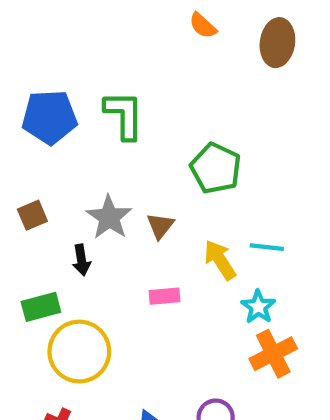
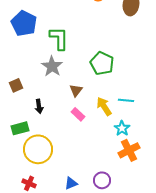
blue pentagon: (49, 117) -> (24, 23), moved, turned 30
gray star: (109, 217) -> (52, 66), moved
pink rectangle: (165, 296) -> (78, 114), moved, turned 48

